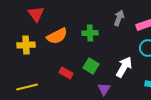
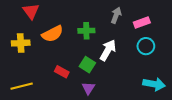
white arrow: (124, 67) -> (108, 50), moved
purple triangle: (104, 89) -> (88, 88), moved

